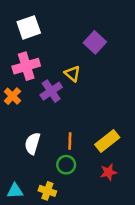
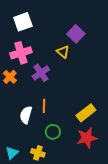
yellow triangle: (72, 74) -> (63, 52), moved
orange line: (70, 141) -> (44, 106), moved
red star: (109, 172) -> (87, 138), size x1.5
cyan triangle: (15, 191) -> (12, 153), turned -40

